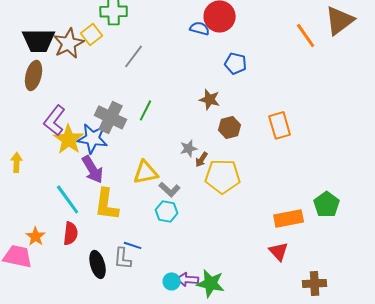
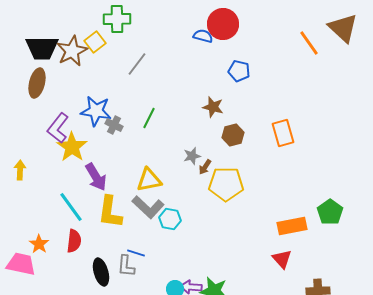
brown triangle: (340, 20) -> (343, 28), turned -40
gray cross: (111, 117) -> (114, 125), size x0.6
blue star: (93, 138) -> (96, 111), moved
gray L-shape: (170, 189) -> (148, 207), moved, size x1.5

